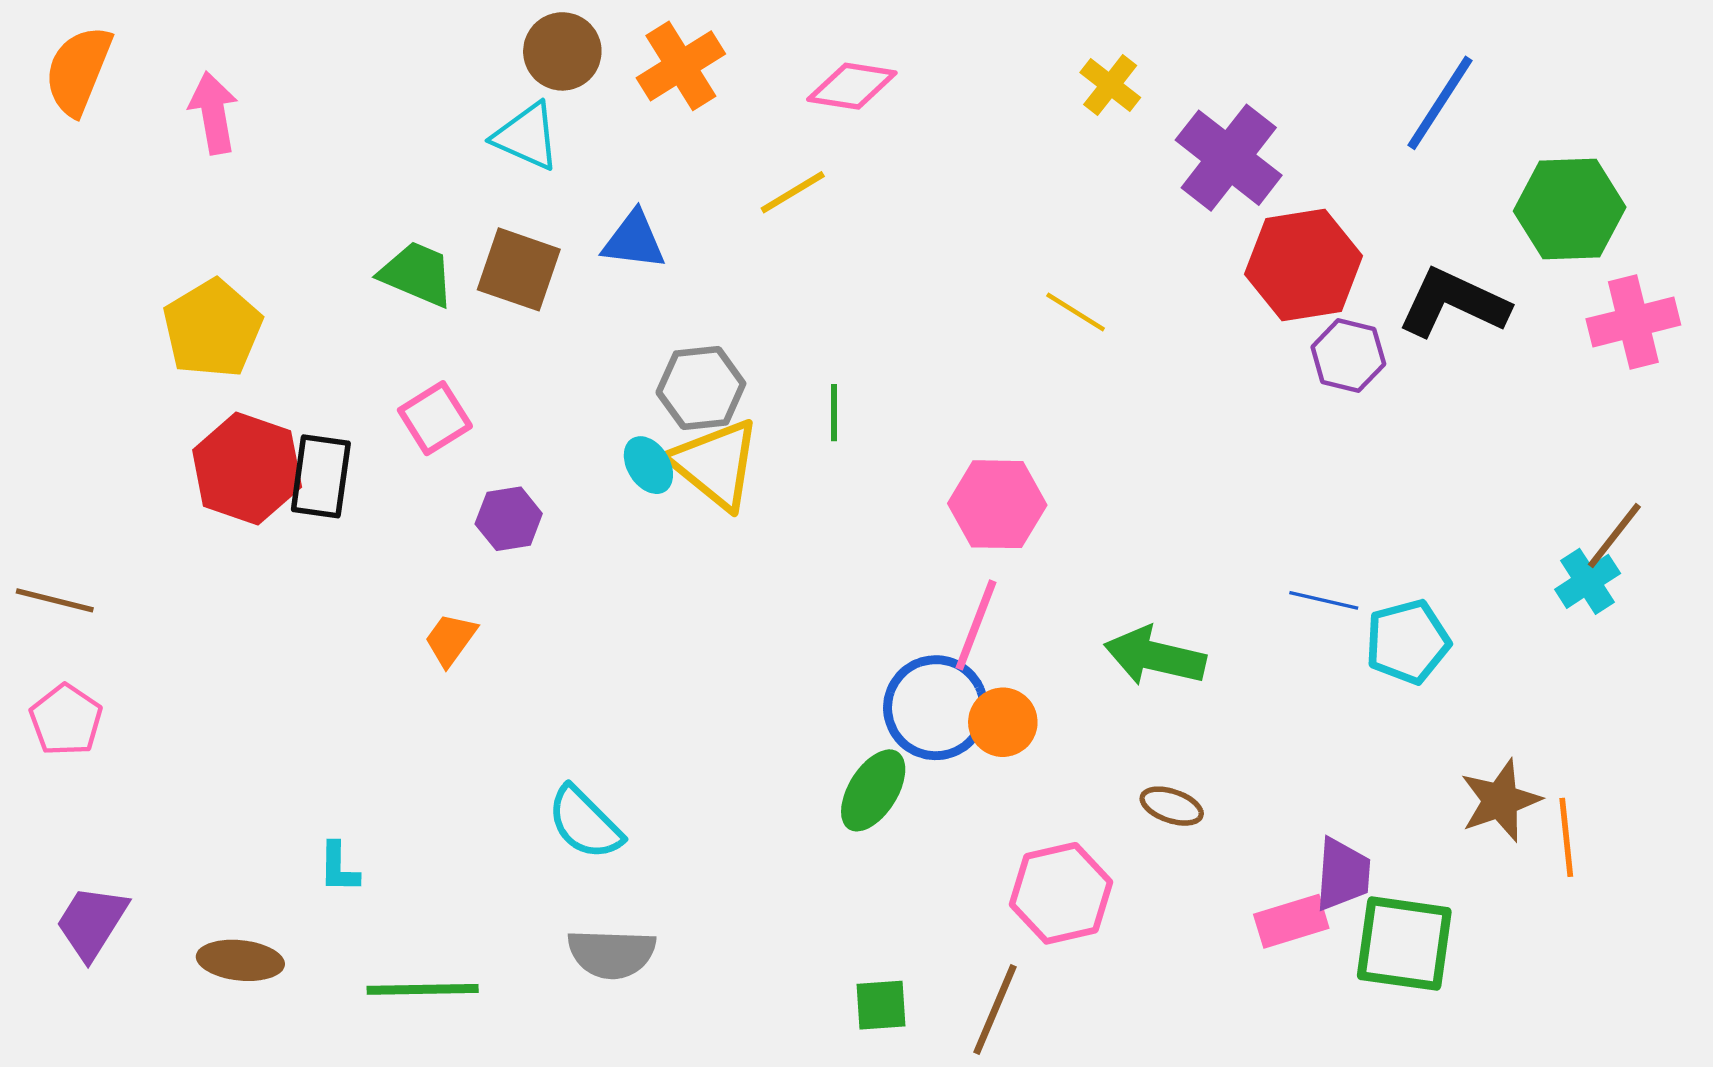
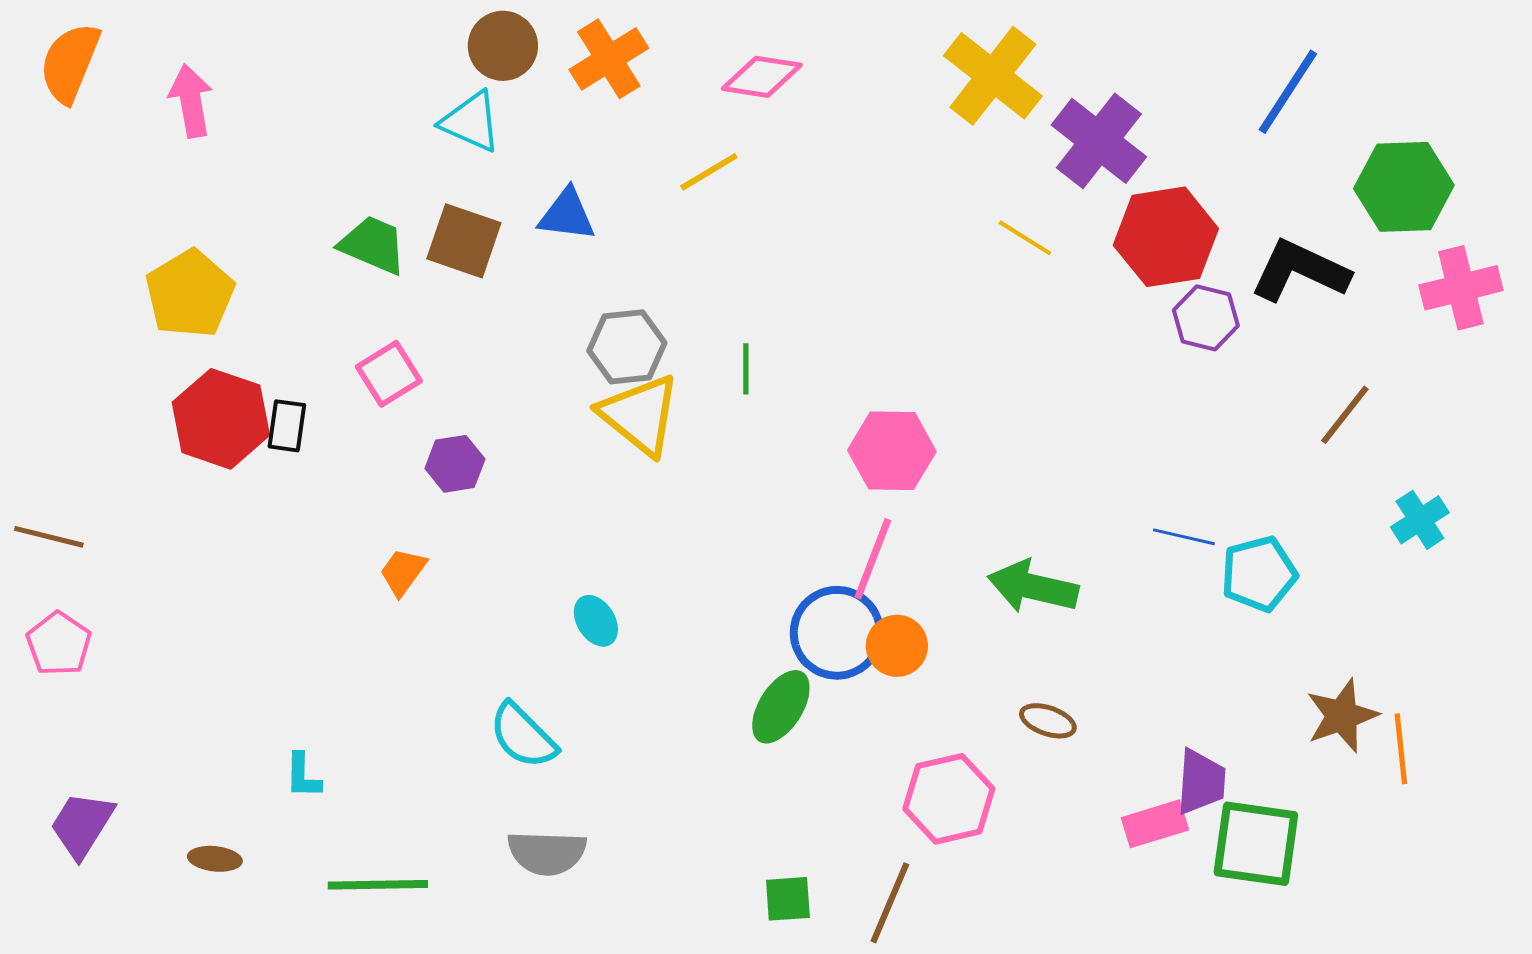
yellow cross: (1110, 85) -> (993, 76), size x1.8
yellow line: (1076, 312) -> (1025, 238), moved
cyan ellipse: (648, 465) -> (596, 621), moved
black rectangle: (321, 476) -> (287, 426), size x0.7
brown line: (1614, 536) -> (1345, 415), moved
brown ellipse: (240, 960) -> (215, 859), size x0.7

